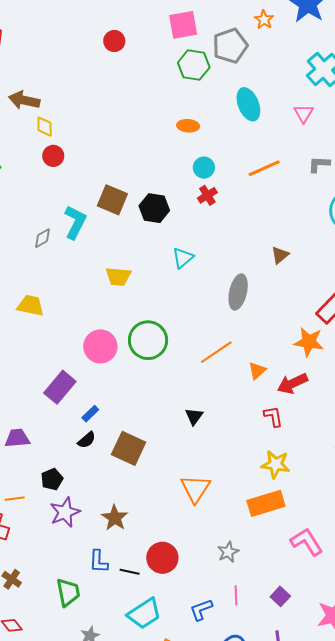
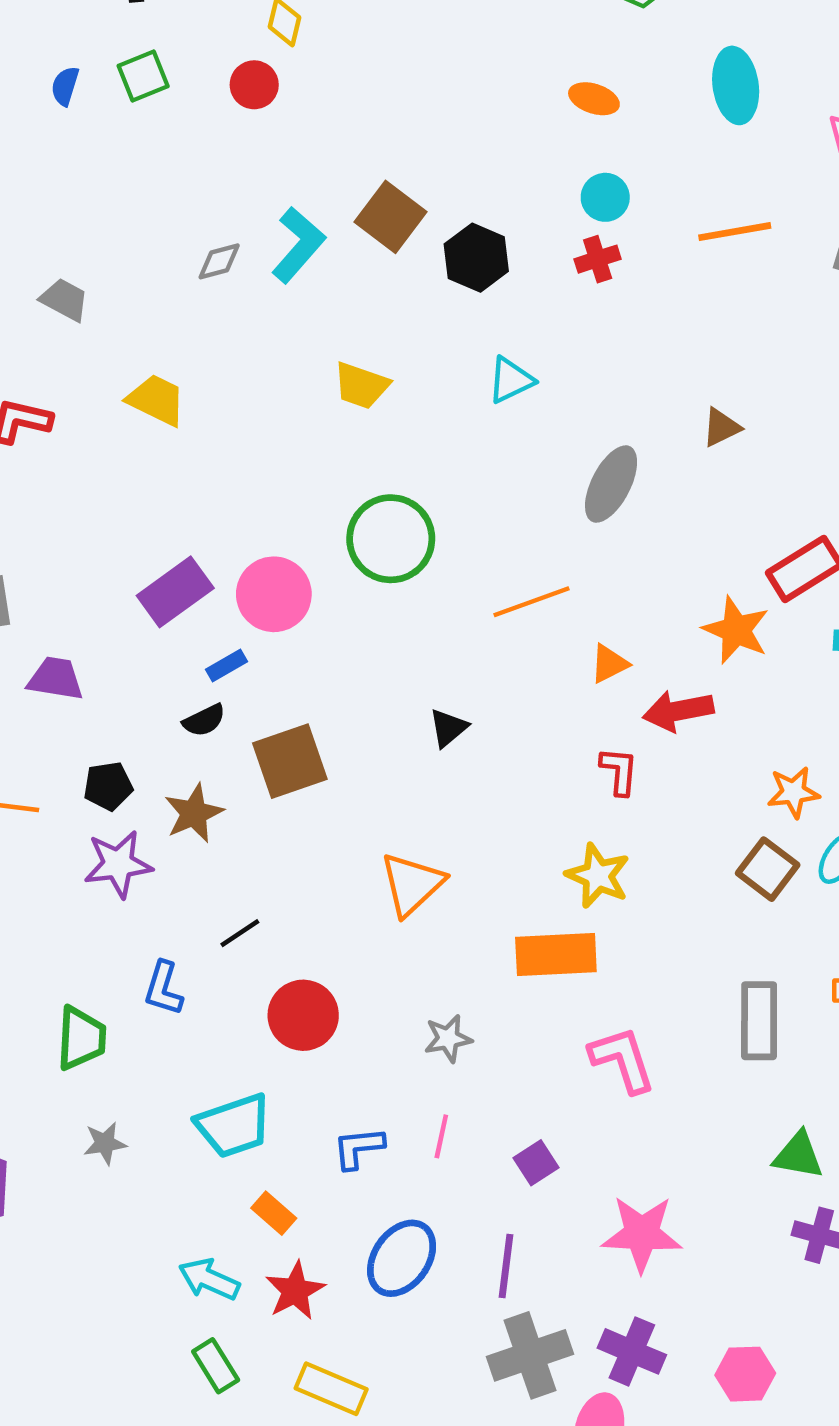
red circle: (53, 156) -> (254, 85), moved
pink circle: (100, 346) -> (274, 594), moved
brown square: (129, 448) -> (290, 761), turned 32
brown star: (115, 518) -> (194, 813), moved
black line: (130, 572) -> (240, 933), moved, turned -60

